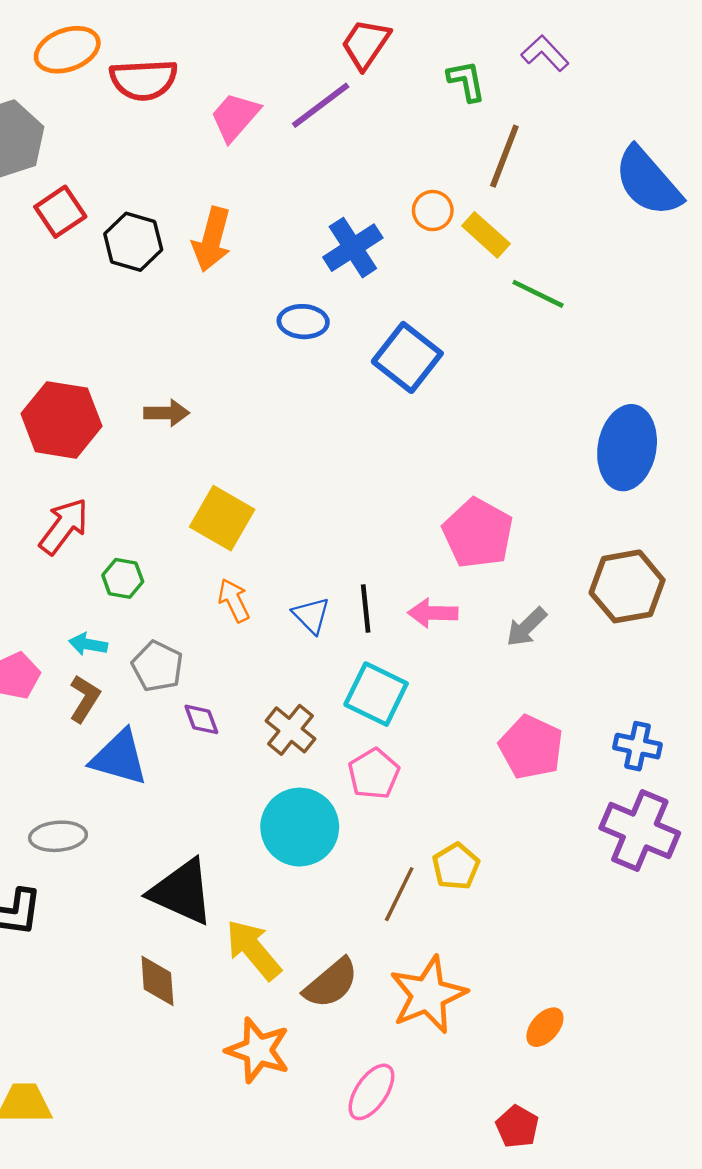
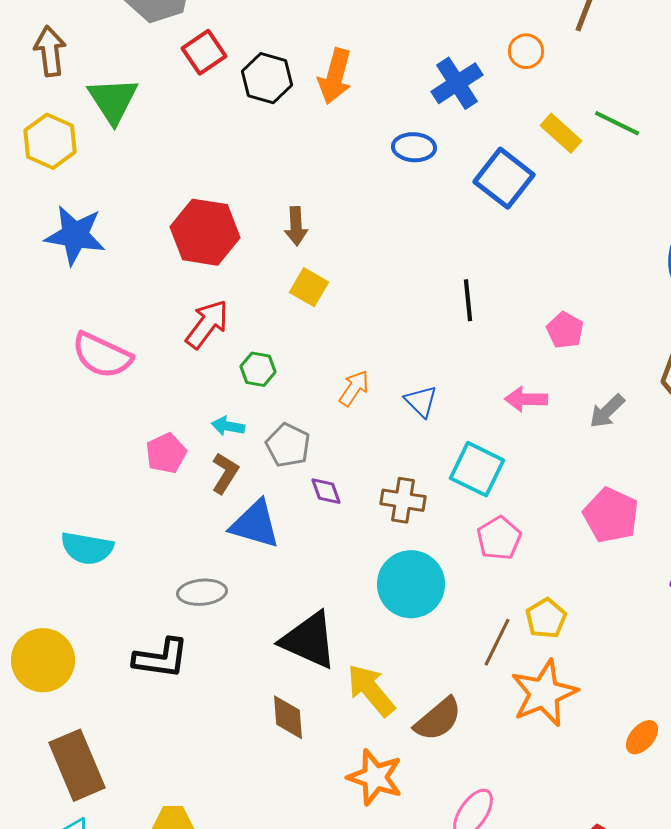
yellow rectangle: (486, 235) -> (561, 133), moved
brown arrow: (167, 413) -> (296, 226), turned 87
yellow square: (222, 518) -> (309, 287), moved, size x0.7
pink pentagon: (478, 533) -> (565, 330), size x0.6
orange arrow: (234, 600) -> (354, 388), turned 60
black line: (366, 608) -> (468, 300), moved
brown cross: (290, 730) -> (403, 500), turned -30
pink pentagon: (374, 774) -> (499, 538), moved
orange star: (428, 995) -> (544, 693), moved
orange ellipse: (545, 1027) -> (642, 737), moved

